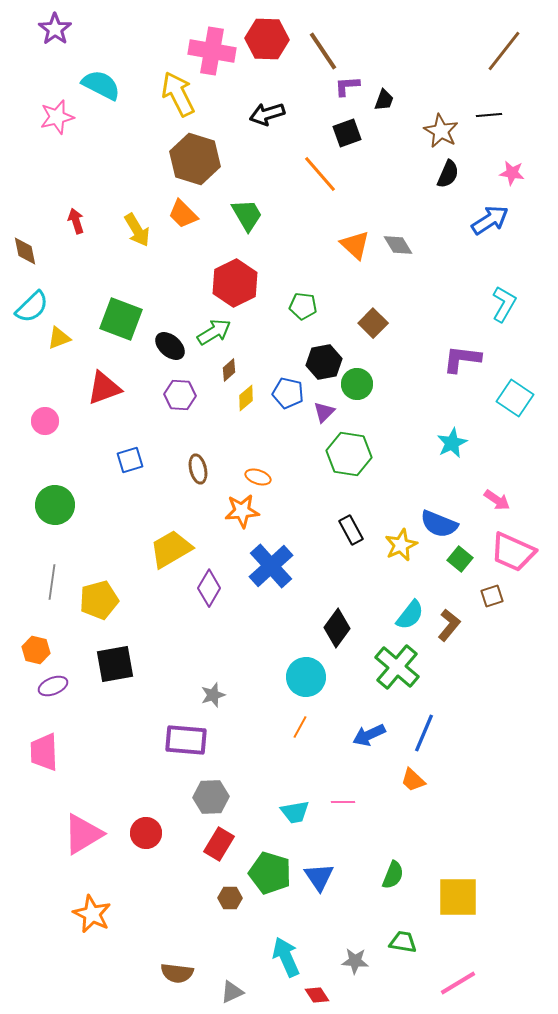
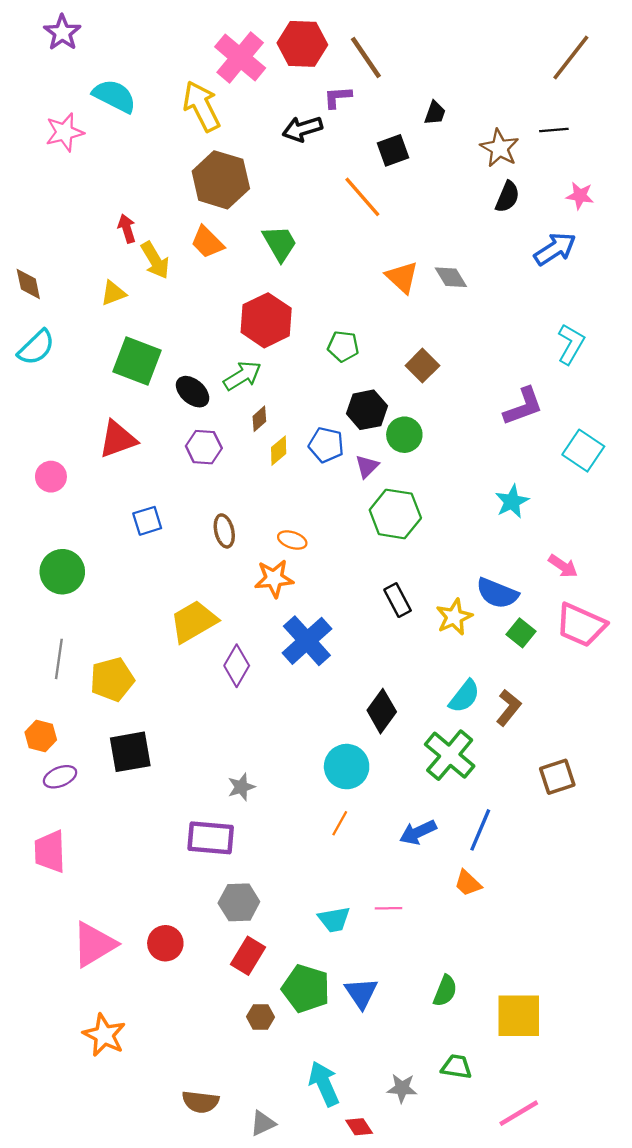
pink cross: (212, 51) -> (240, 57), turned 30
purple L-shape: (347, 86) -> (338, 97), moved
red arrow: (76, 221) -> (127, 229), moved
yellow triangle: (59, 338) -> (113, 293), moved
purple L-shape: (462, 359) -> (523, 406), turned 153
brown square: (492, 596) -> (557, 777), moved, size x1.4

